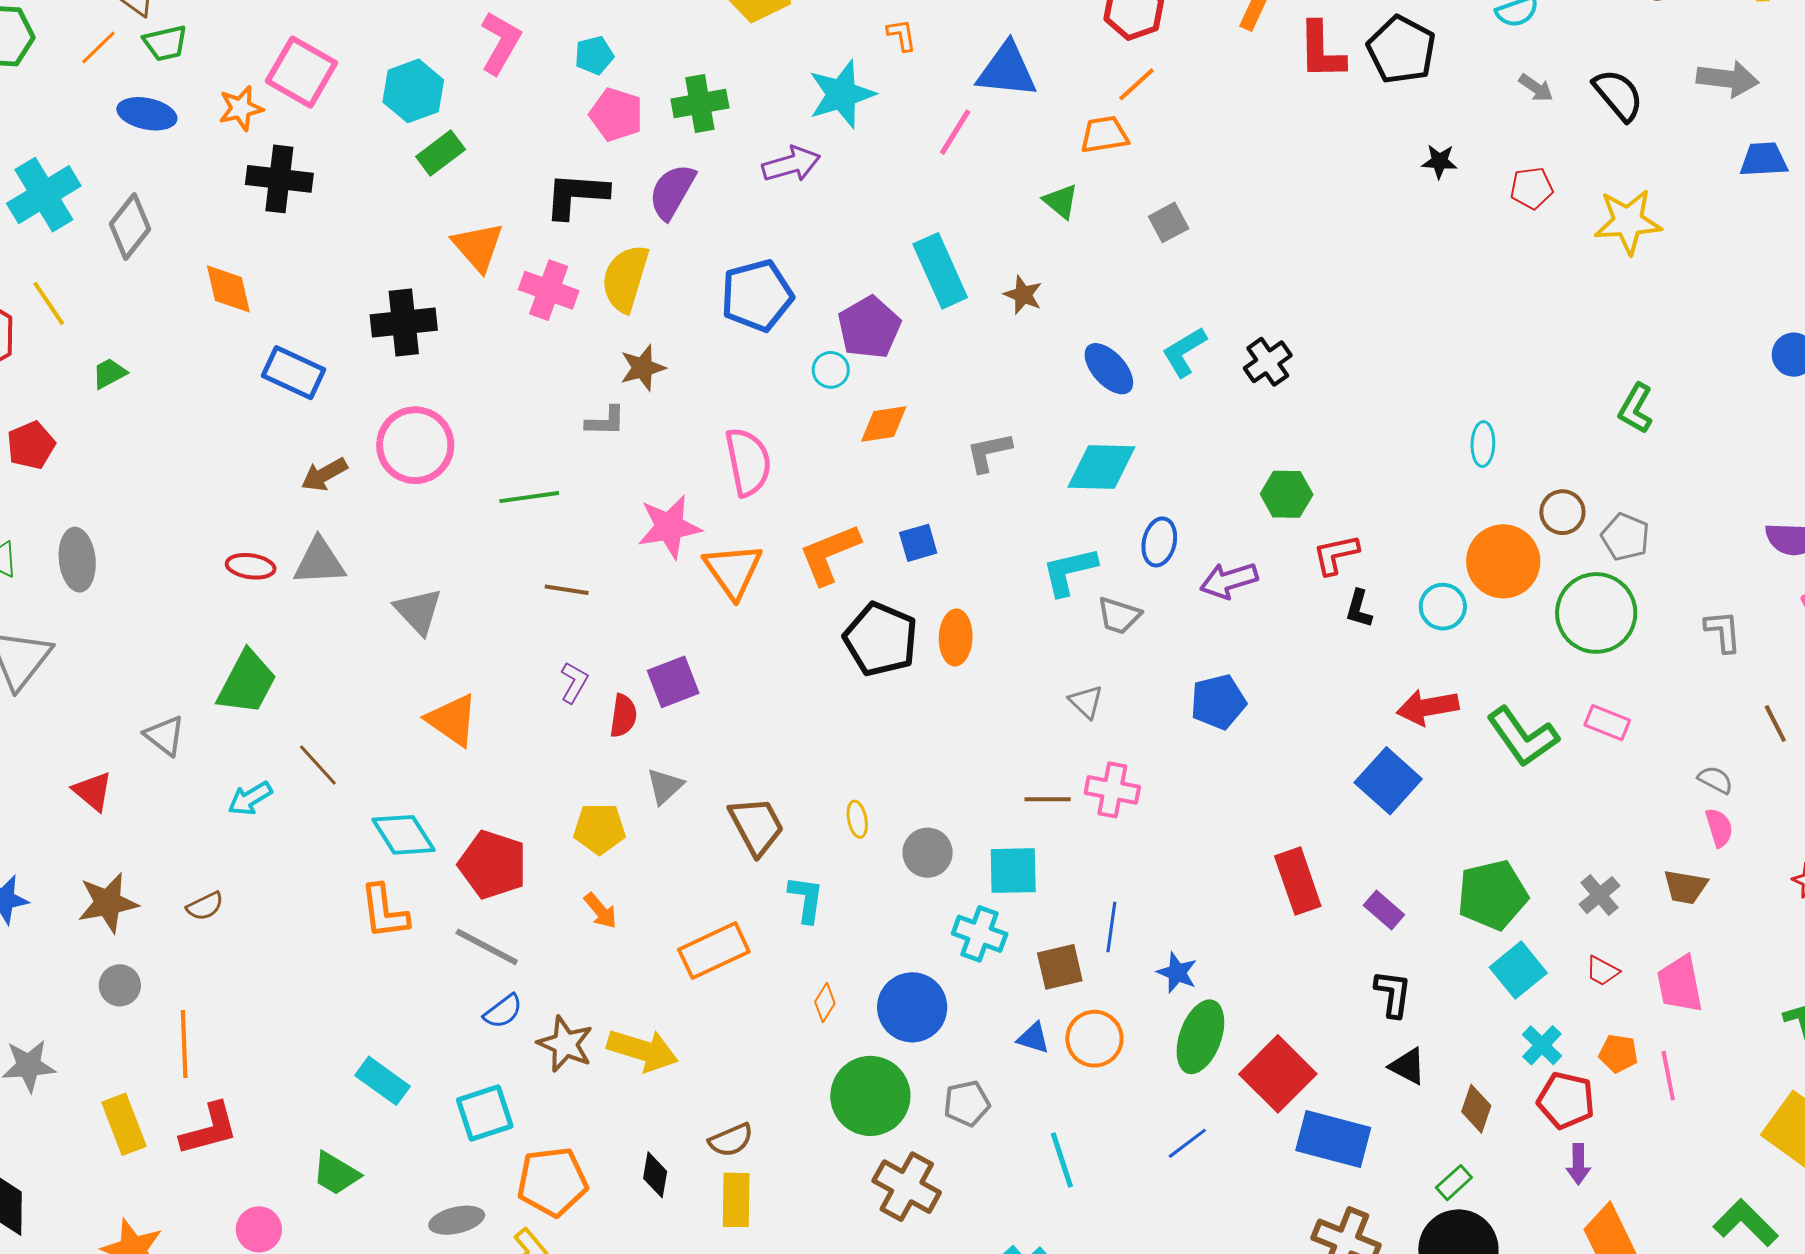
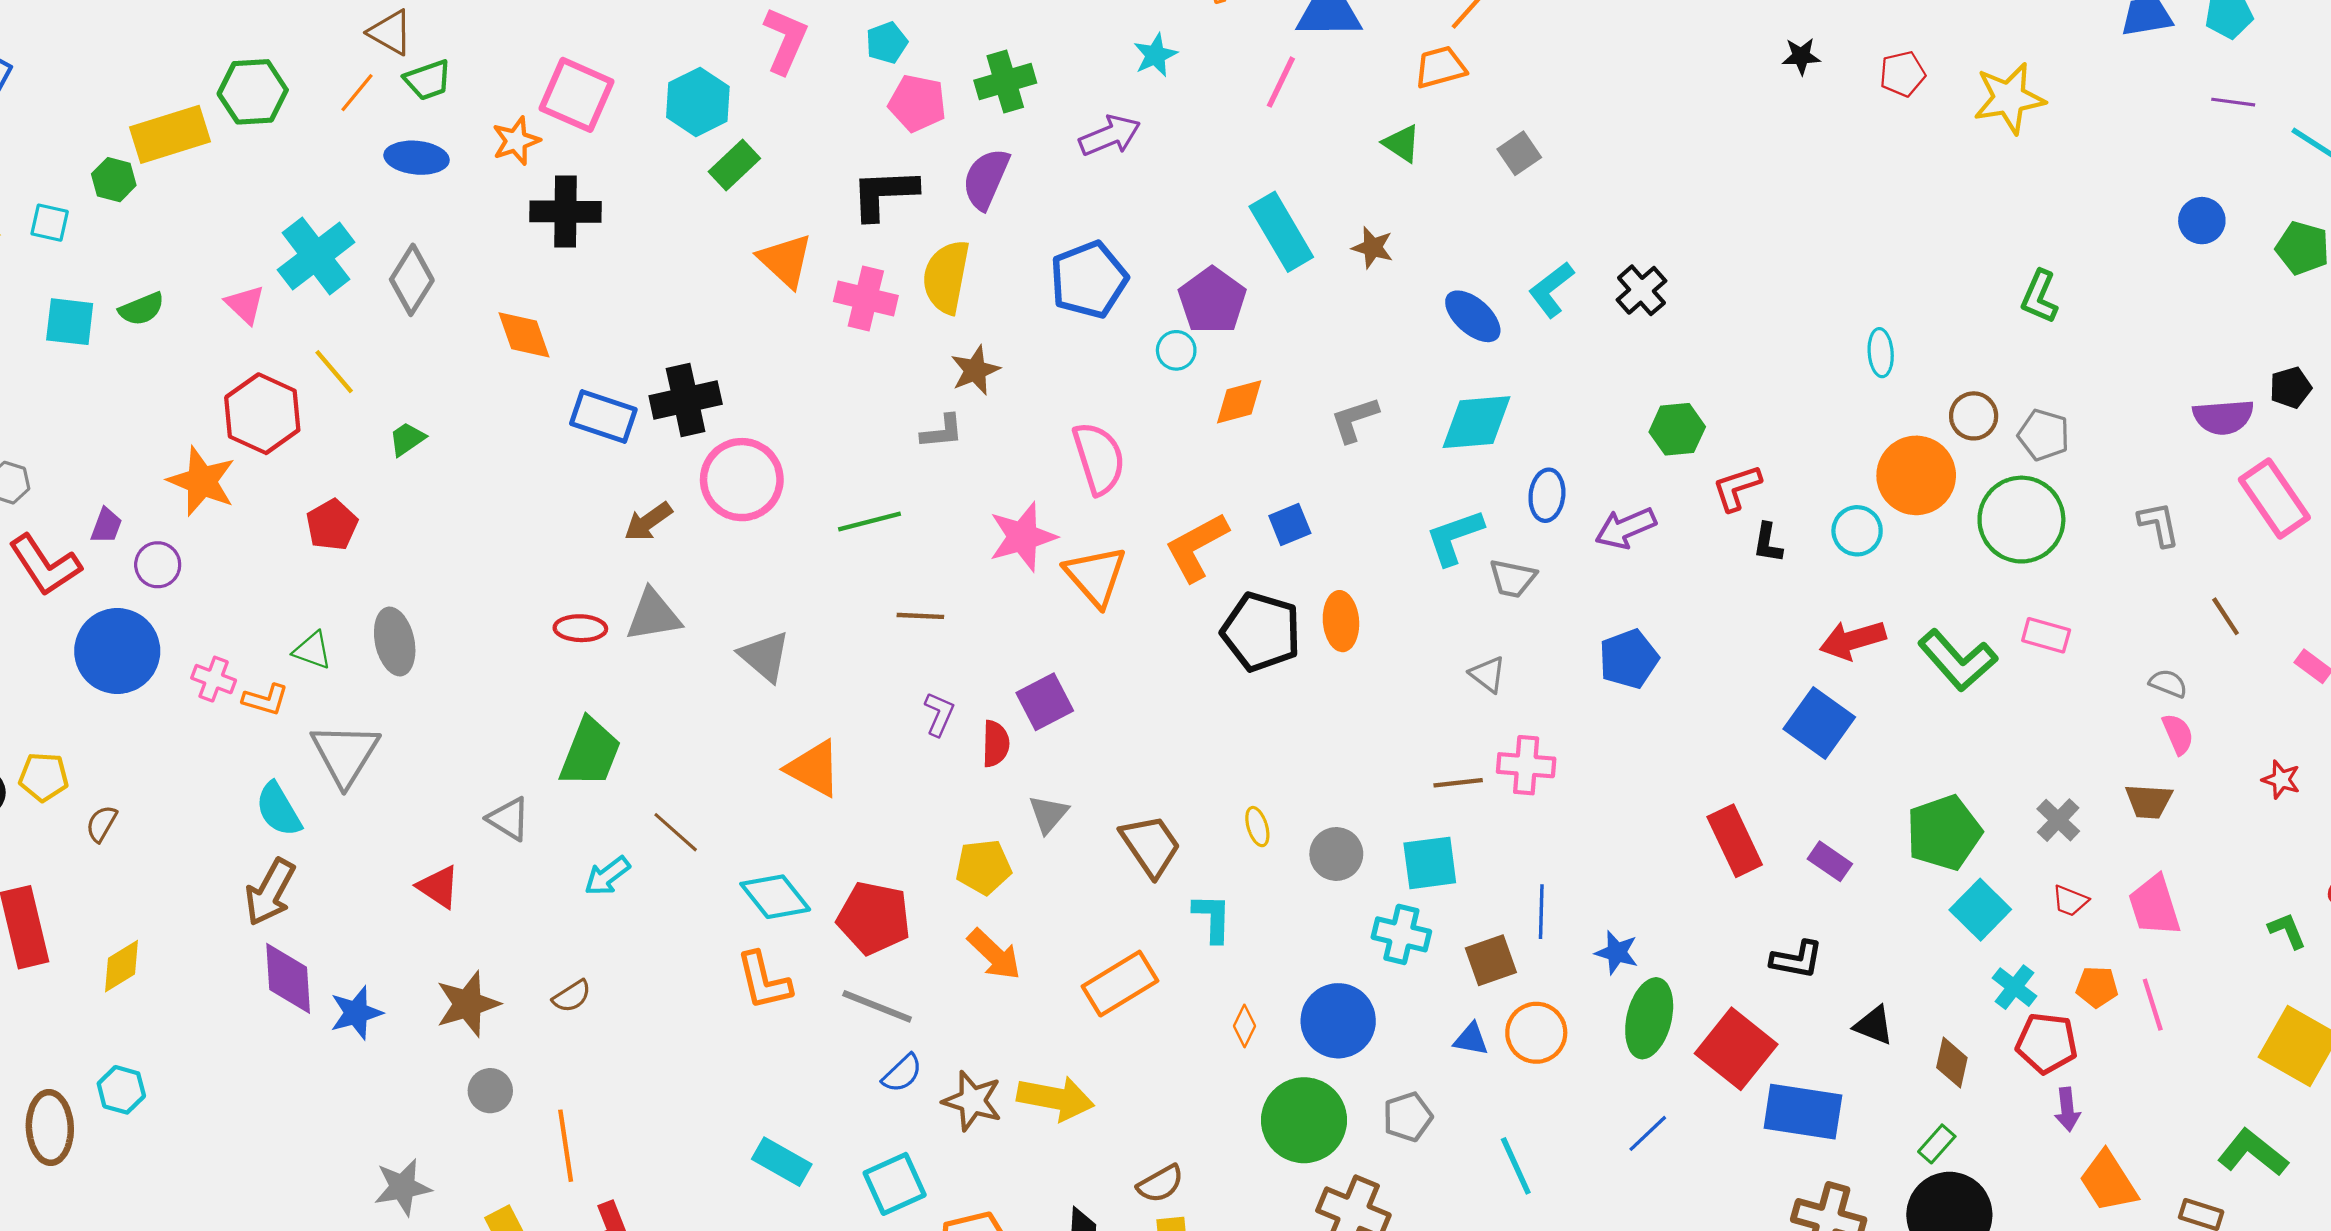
cyan star: (842, 94) -> (1155, 55), size x0.6
black cross: (404, 322) -> (686, 400), moved
orange arrow: (600, 911) -> (994, 954), size x1.4
black L-shape: (1393, 994) -> (1797, 960), moved, turned 99

